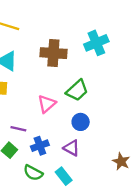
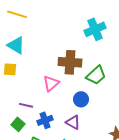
brown cross: (53, 53) -> (70, 62), moved
green trapezoid: (77, 90) -> (96, 75), moved

